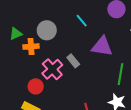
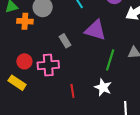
pink cross: (52, 69) -> (48, 65), moved, turned 30

